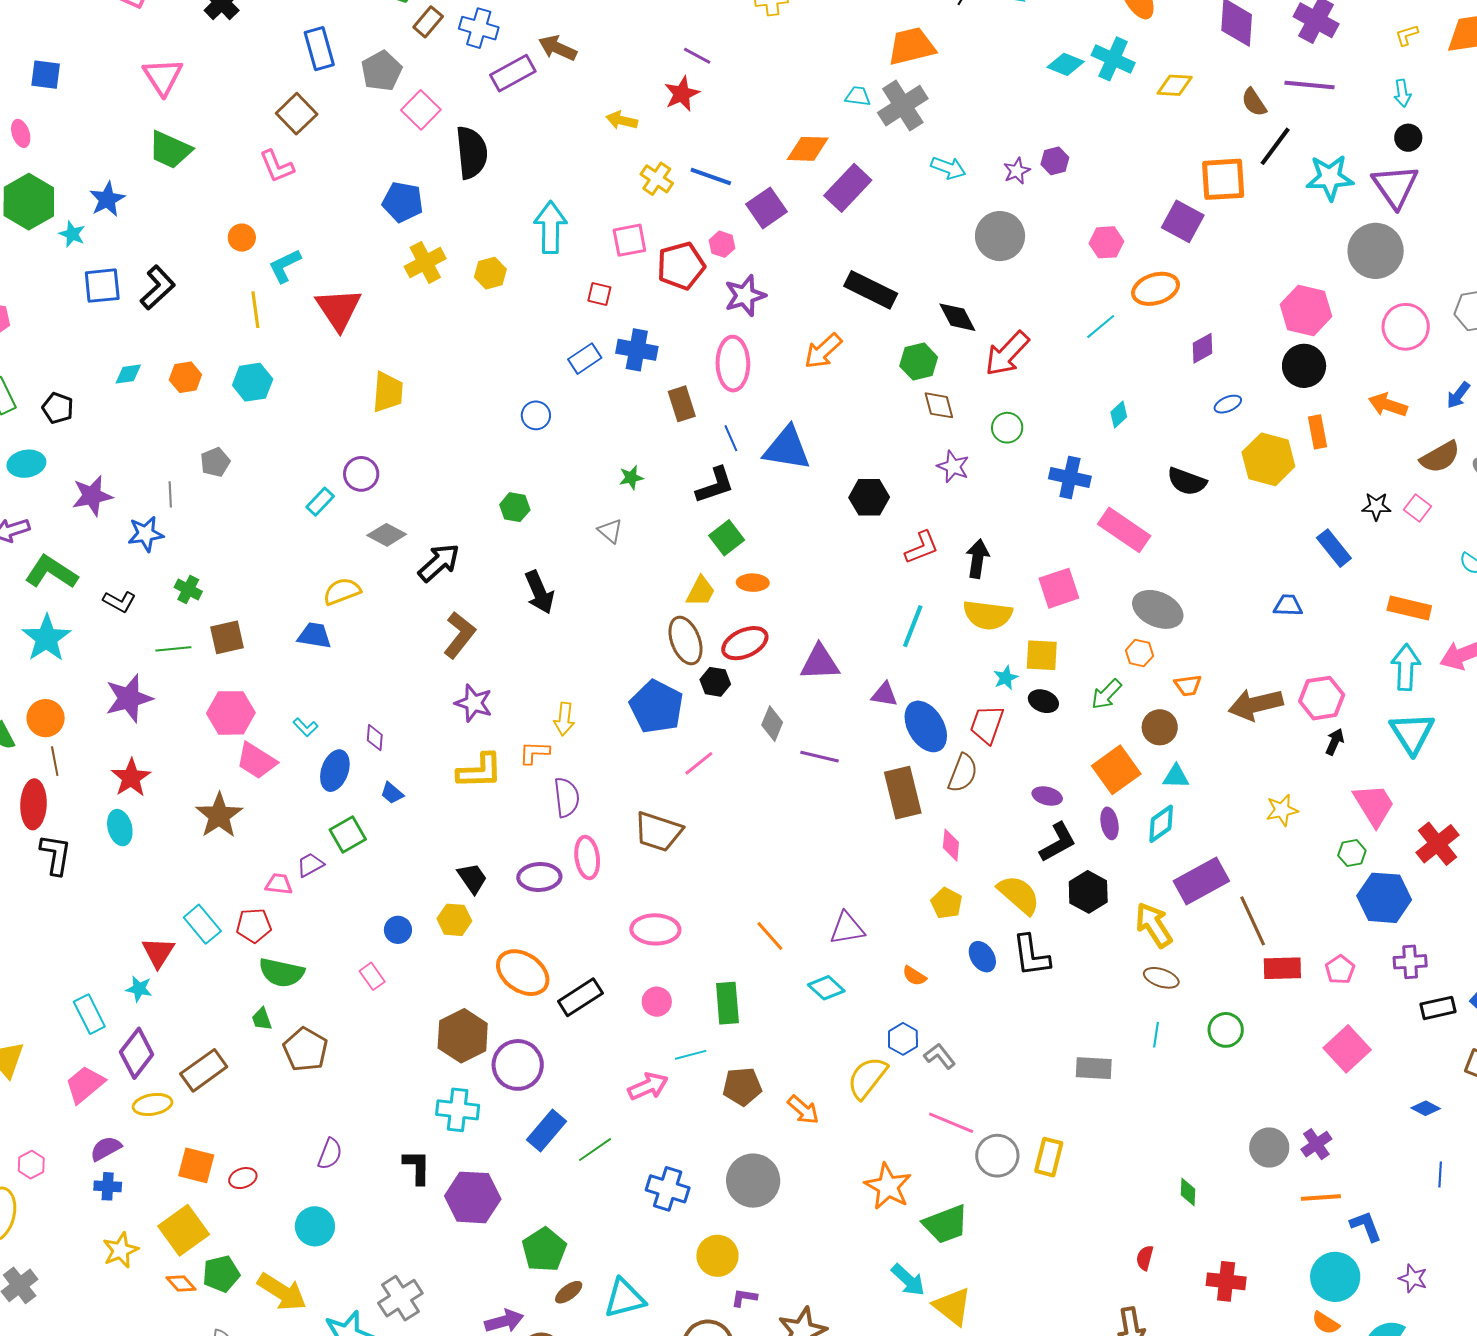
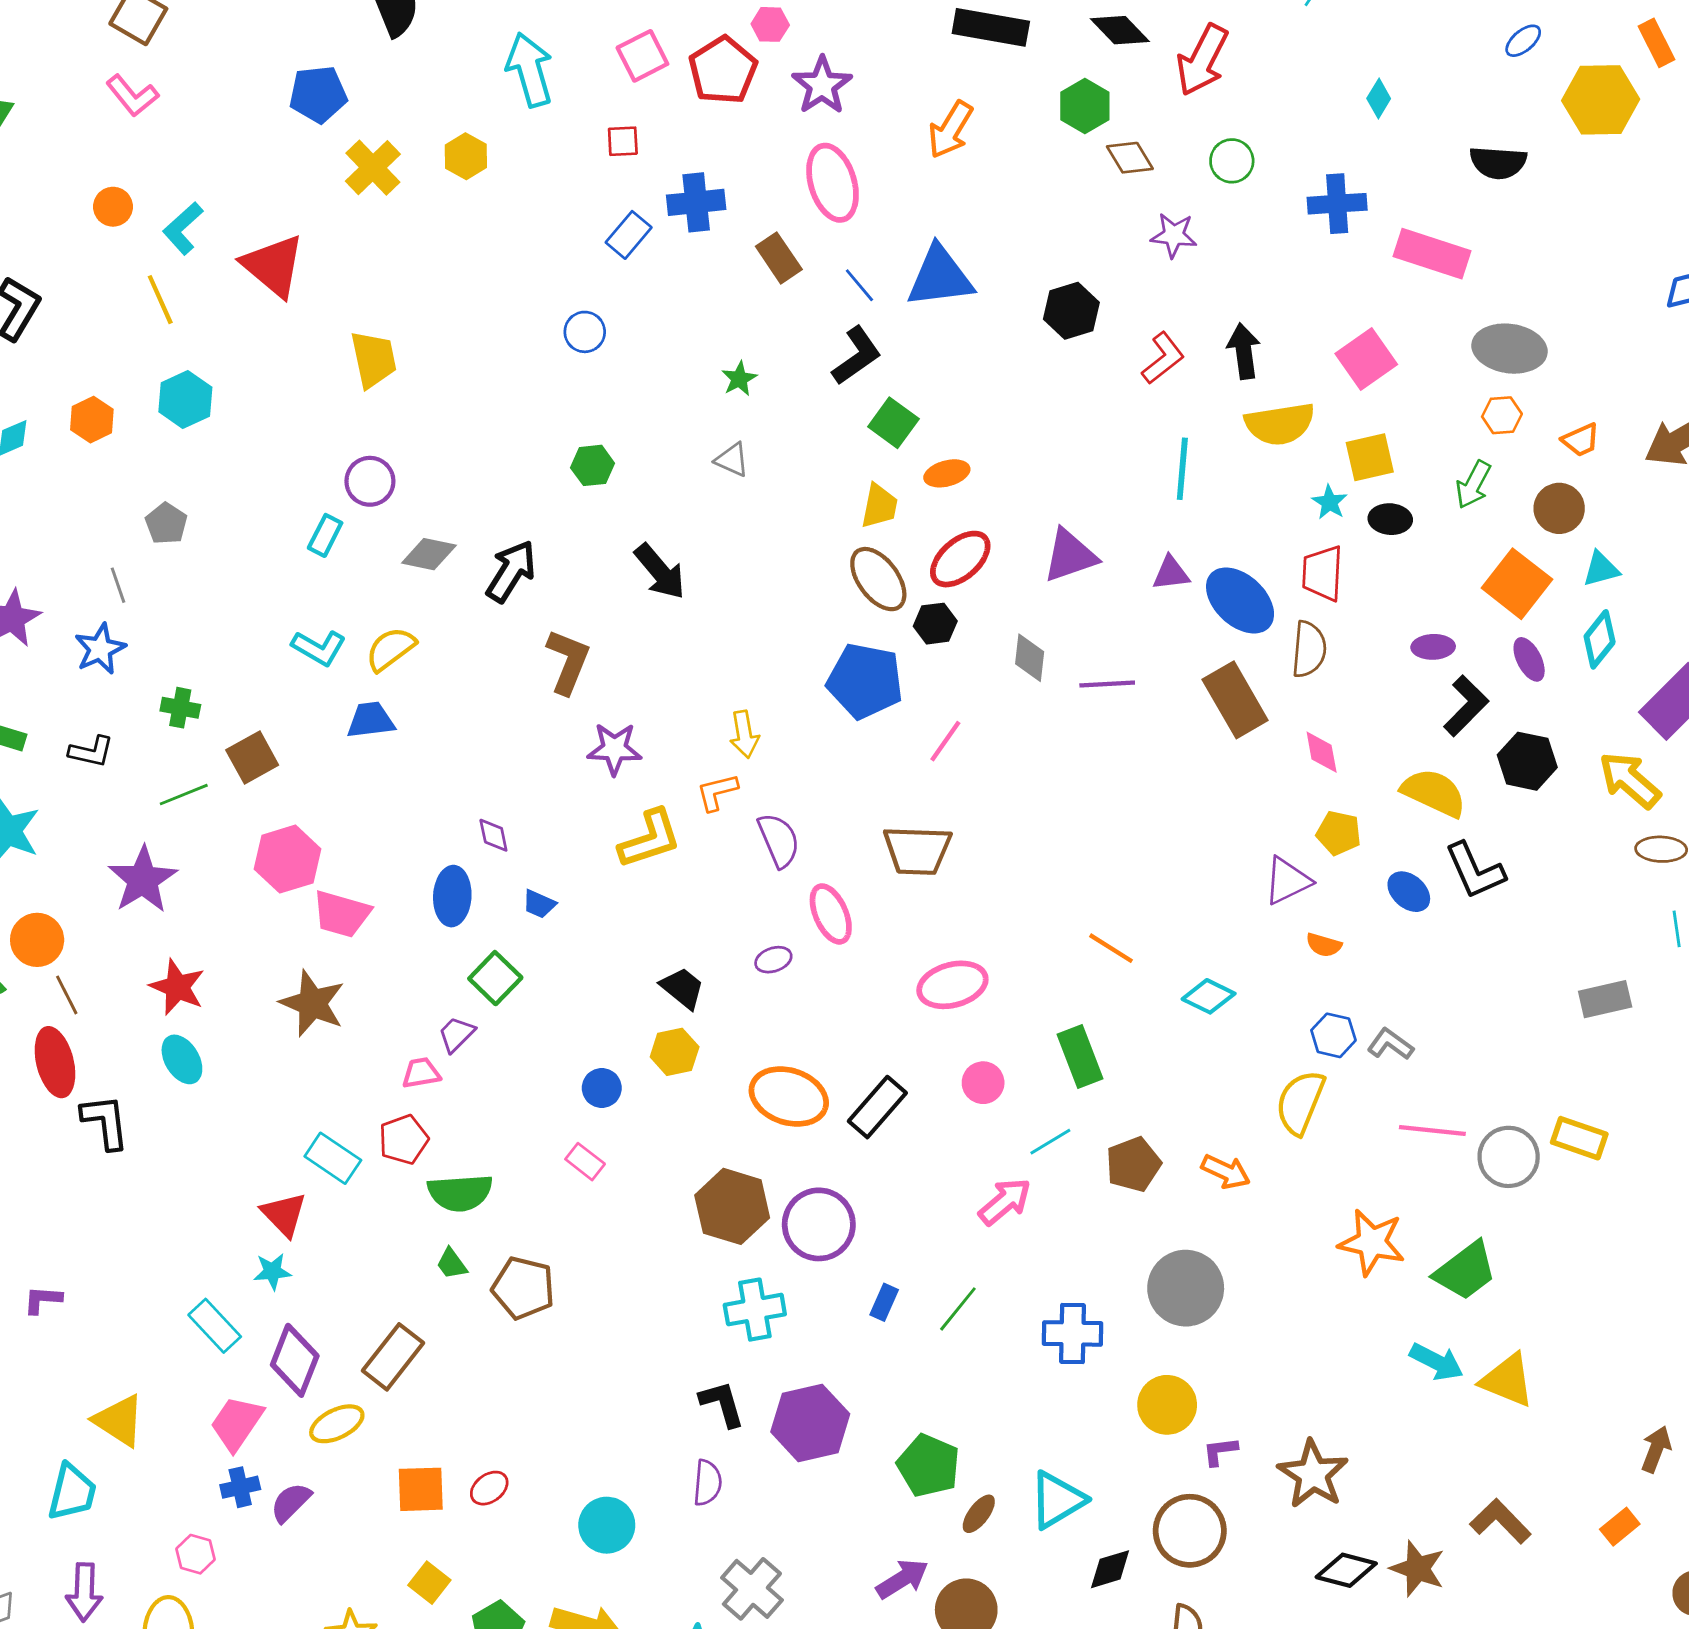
cyan L-shape: (305, 727) -> (319, 648), moved, size x1.5
purple ellipse: (539, 877) -> (773, 960), size x0.6
purple triangle: (847, 928) -> (1287, 881), moved
blue rectangle: (546, 1130) -> (884, 1302), size x0.6
purple semicircle: (330, 1154) -> (707, 1483), moved
yellow rectangle: (1049, 1157) -> (1579, 1138), turned -69
blue cross: (108, 1186) -> (240, 1487), moved
yellow square: (184, 1230) -> (429, 1583), size x0.6

